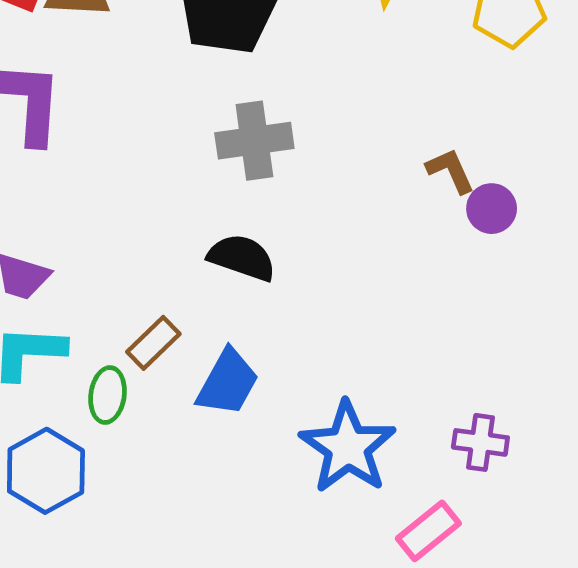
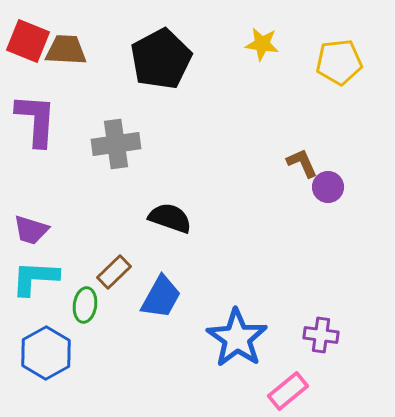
gray cross: (254, 141) -> (116, 144), moved

